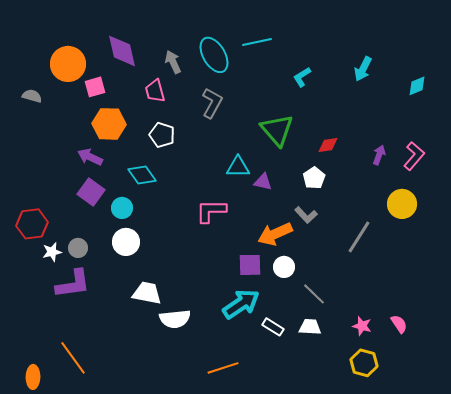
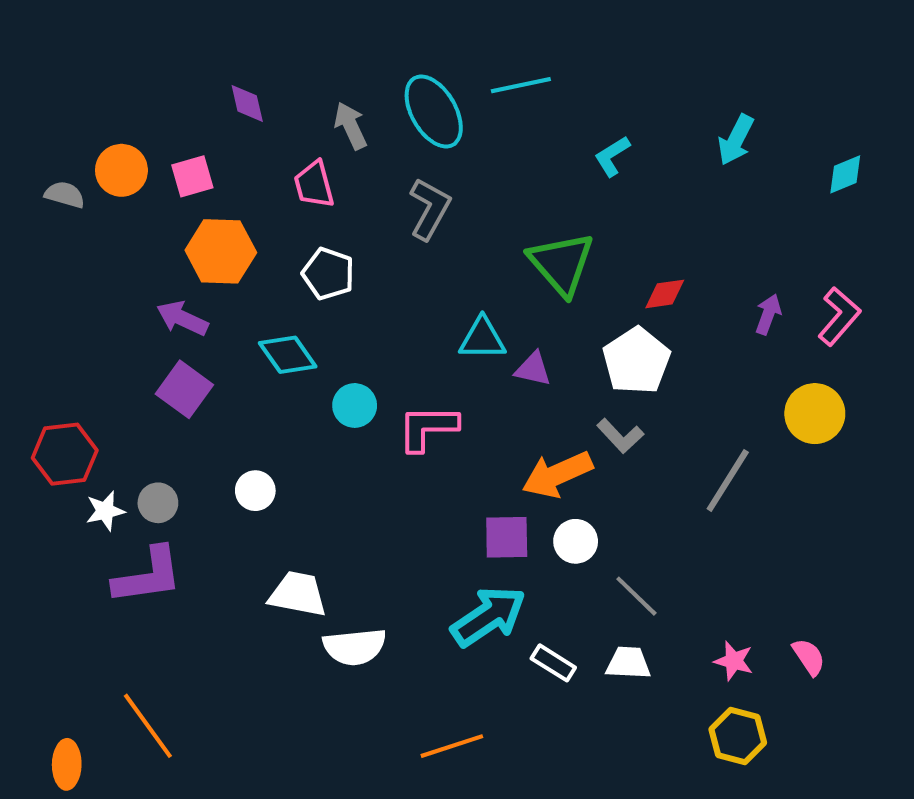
purple diamond: (122, 51) -> (247, 103), size x0.6
orange circle: (68, 64) -> (121, 170), moved, size x0.7
white pentagon: (314, 178) -> (636, 361), size x1.5
cyan circle: (122, 208) -> (355, 405), moved
white circle: (126, 242) -> (255, 491), size x0.7

